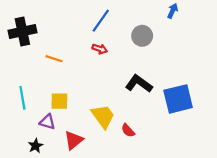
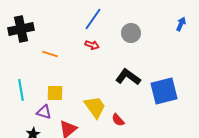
blue arrow: (173, 11) -> (181, 24), moved

